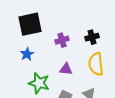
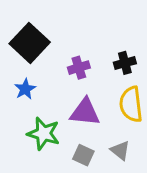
black square: (30, 24) -> (30, 43), turned -35
purple triangle: (66, 69) -> (85, 112), size x1.5

